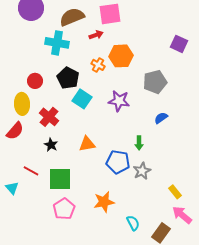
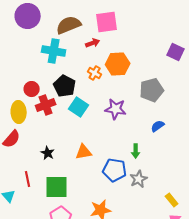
red cross: (49, 117) -> (46, 105), moved, turned 30
red line: (31, 171) -> (28, 179), turned 49

